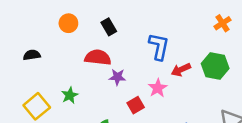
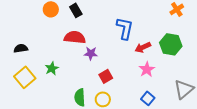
black rectangle: (109, 27) -> (76, 10), moved
black semicircle: (32, 55) -> (21, 48), moved
pink star: (158, 88) -> (147, 69), moved

